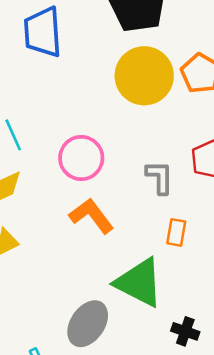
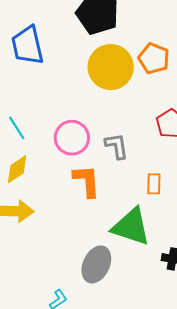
gray L-shape: (160, 177) -> (117, 146), moved
orange L-shape: (92, 216) -> (87, 181), turned 42

